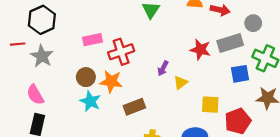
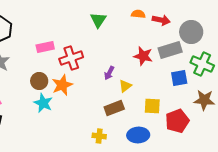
gray circle: (253, 23) -> (191, 32), size x1.5
orange star: (111, 81) -> (62, 85), turned -30
brown rectangle: (134, 107) -> (114, 108), moved

